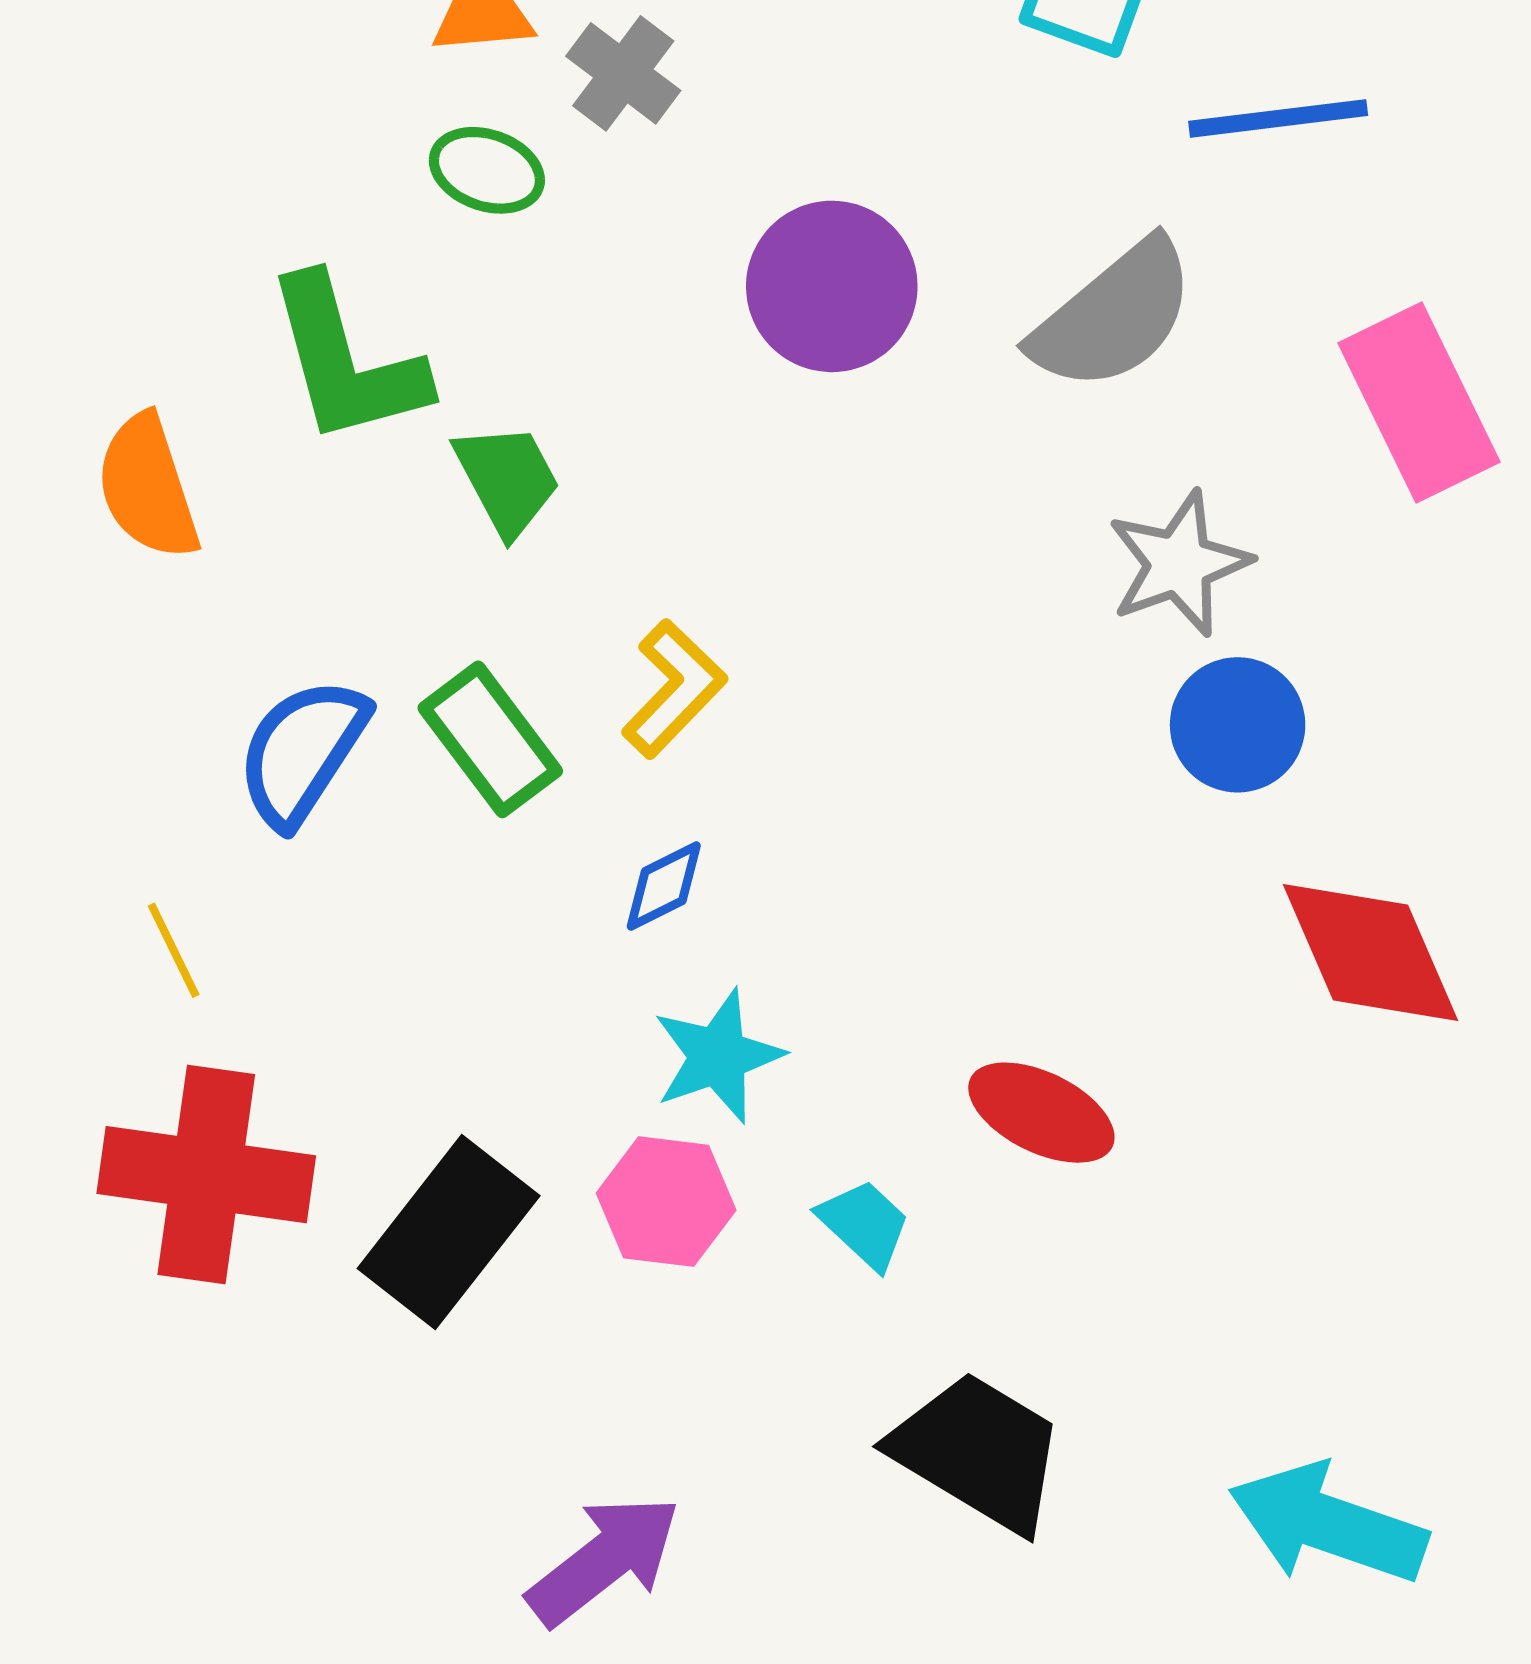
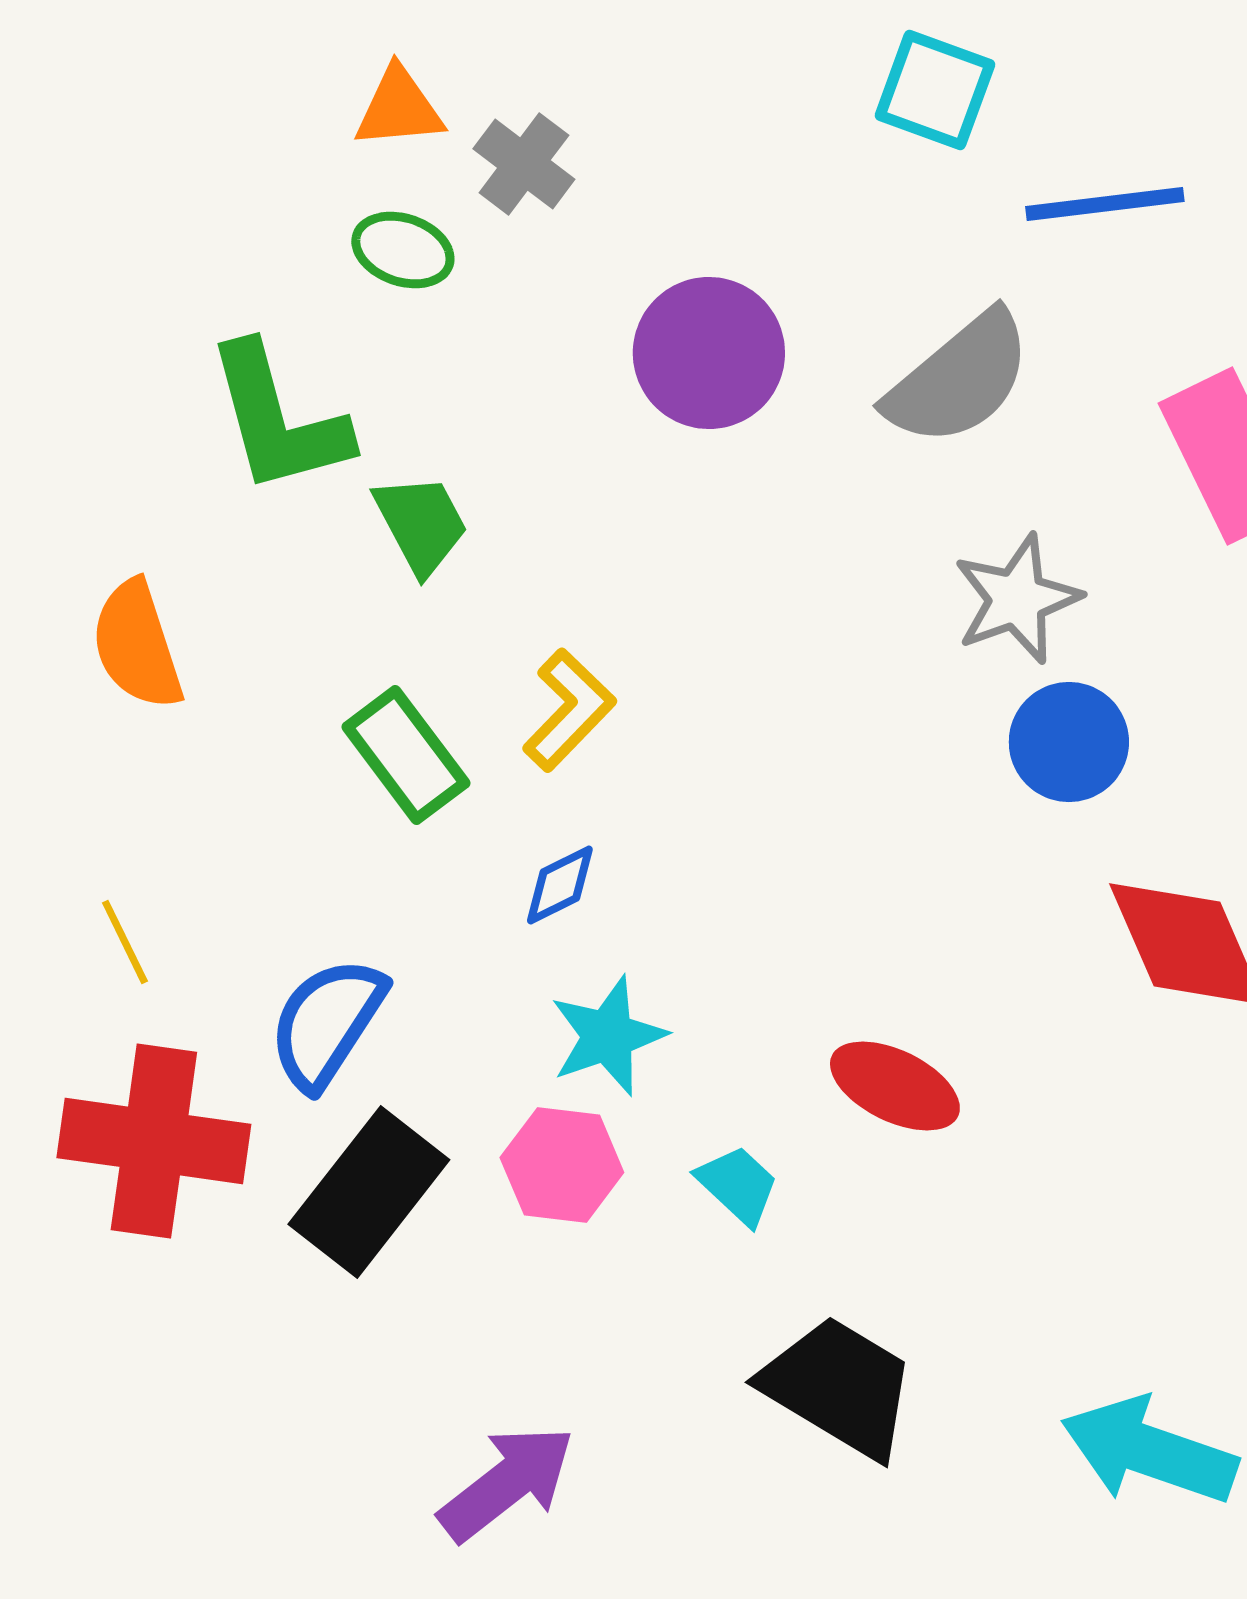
orange semicircle: (148, 487) -> (137, 645), moved
blue semicircle: (302, 752) -> (327, 1023), moved

